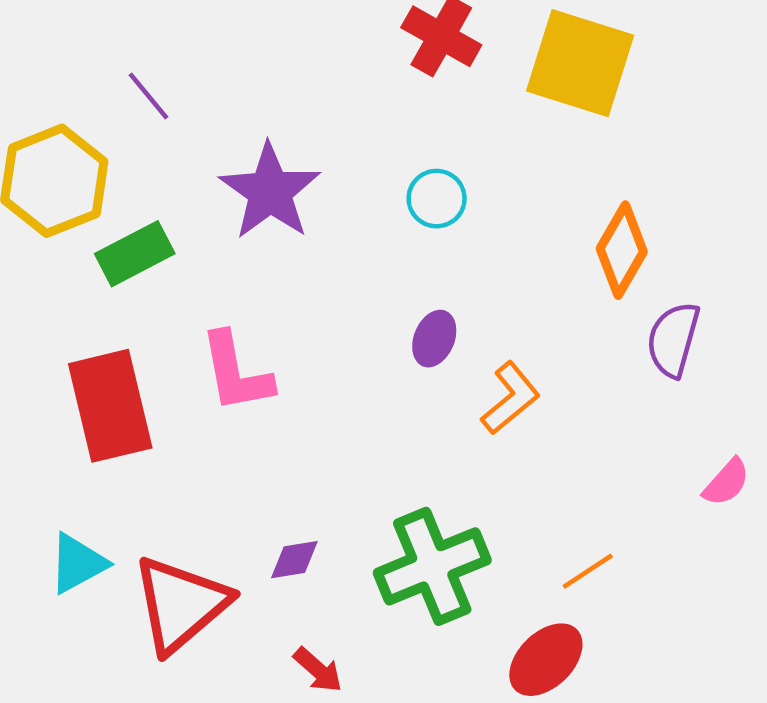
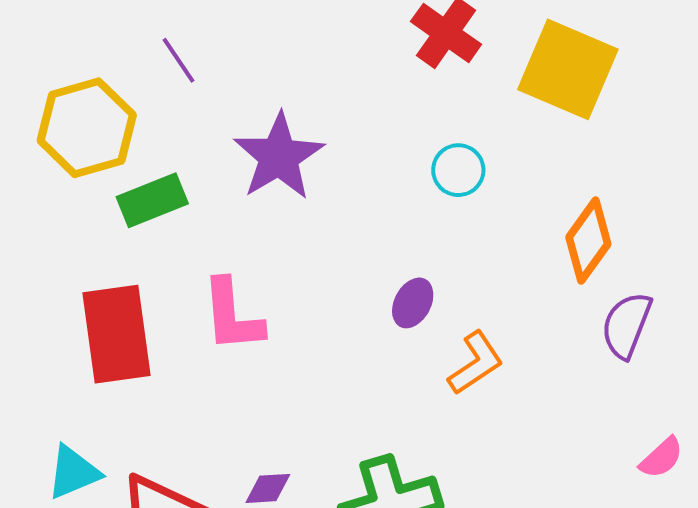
cyan circle: (437, 199) -> (458, 170), moved

